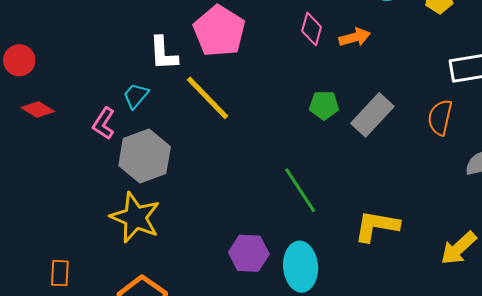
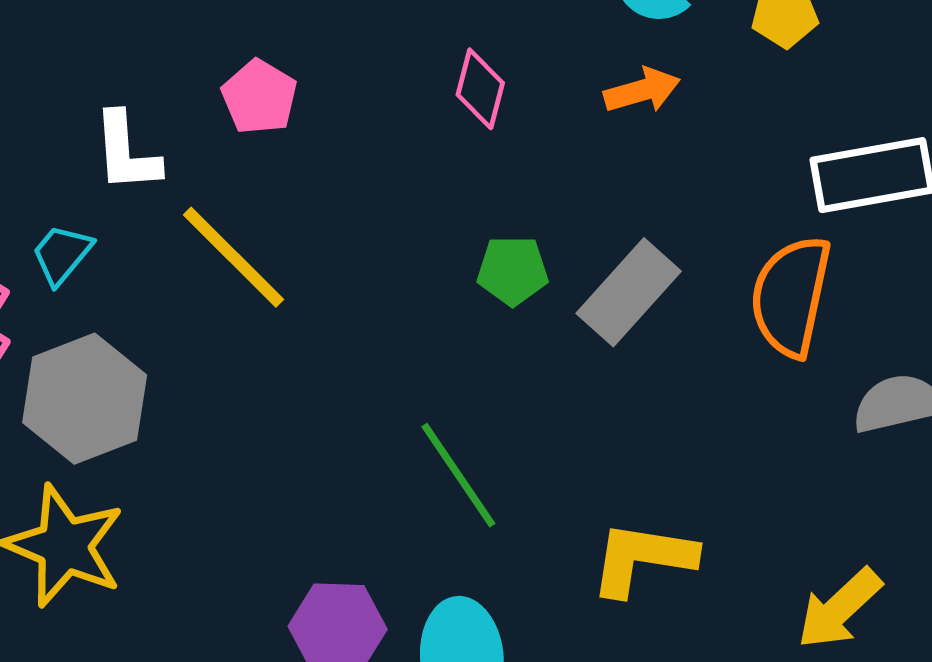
pink pentagon: (219, 31) -> (259, 97), size x0.6
orange arrow: (355, 37) -> (642, 90), moved
orange semicircle: (440, 117) -> (791, 296), size x1.4

